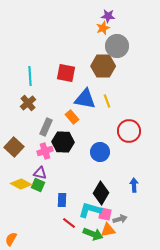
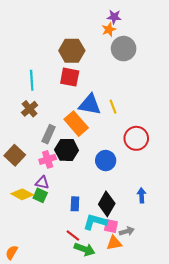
brown hexagon: (103, 66) -> (72, 51), moved
orange rectangle: (72, 117) -> (76, 124), size x1.6
blue rectangle: (62, 200) -> (75, 204), moved
green arrow: (93, 234) -> (84, 249), moved

